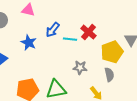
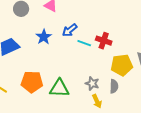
red cross: (88, 32) -> (104, 41), turned -35
gray star: (80, 68) -> (92, 83), moved

